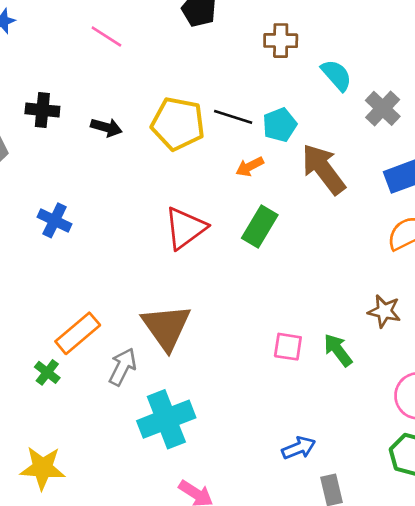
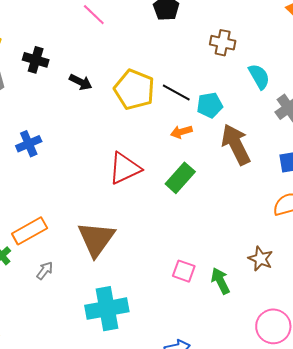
blue cross: (54, 220) -> (29, 144), turned 30
gray arrow: (123, 367) -> (45, 271), moved, size x0.7
cyan cross: (166, 419) -> (107, 309), moved

